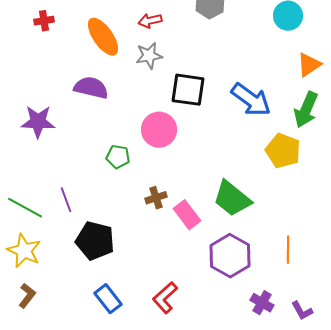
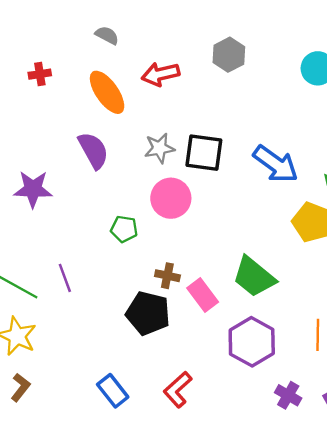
red arrow: (150, 21) -> (161, 74), size x1.4
gray star: (149, 56) -> (159, 148), moved
purple semicircle: (91, 88) -> (93, 150), turned 48
brown cross: (156, 198) -> (167, 276), turned 30
black pentagon: (95, 241) -> (148, 313), moved

